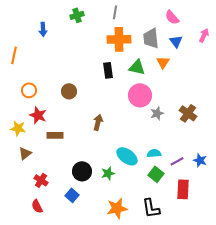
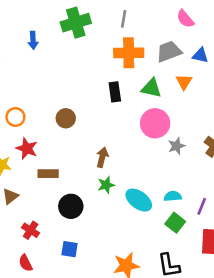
green cross: (77, 15) -> (76, 23), size x1.6
pink semicircle: (172, 17) -> (185, 19), moved
gray trapezoid: (151, 38) -> (169, 52), turned 75
blue triangle: (176, 41) -> (200, 55), turned -40
purple line: (177, 161) -> (202, 206), turned -40
black circle: (82, 171) -> (71, 206), moved
green star: (108, 173) -> (106, 185), moved
blue square: (72, 195) -> (70, 249), turned -32

